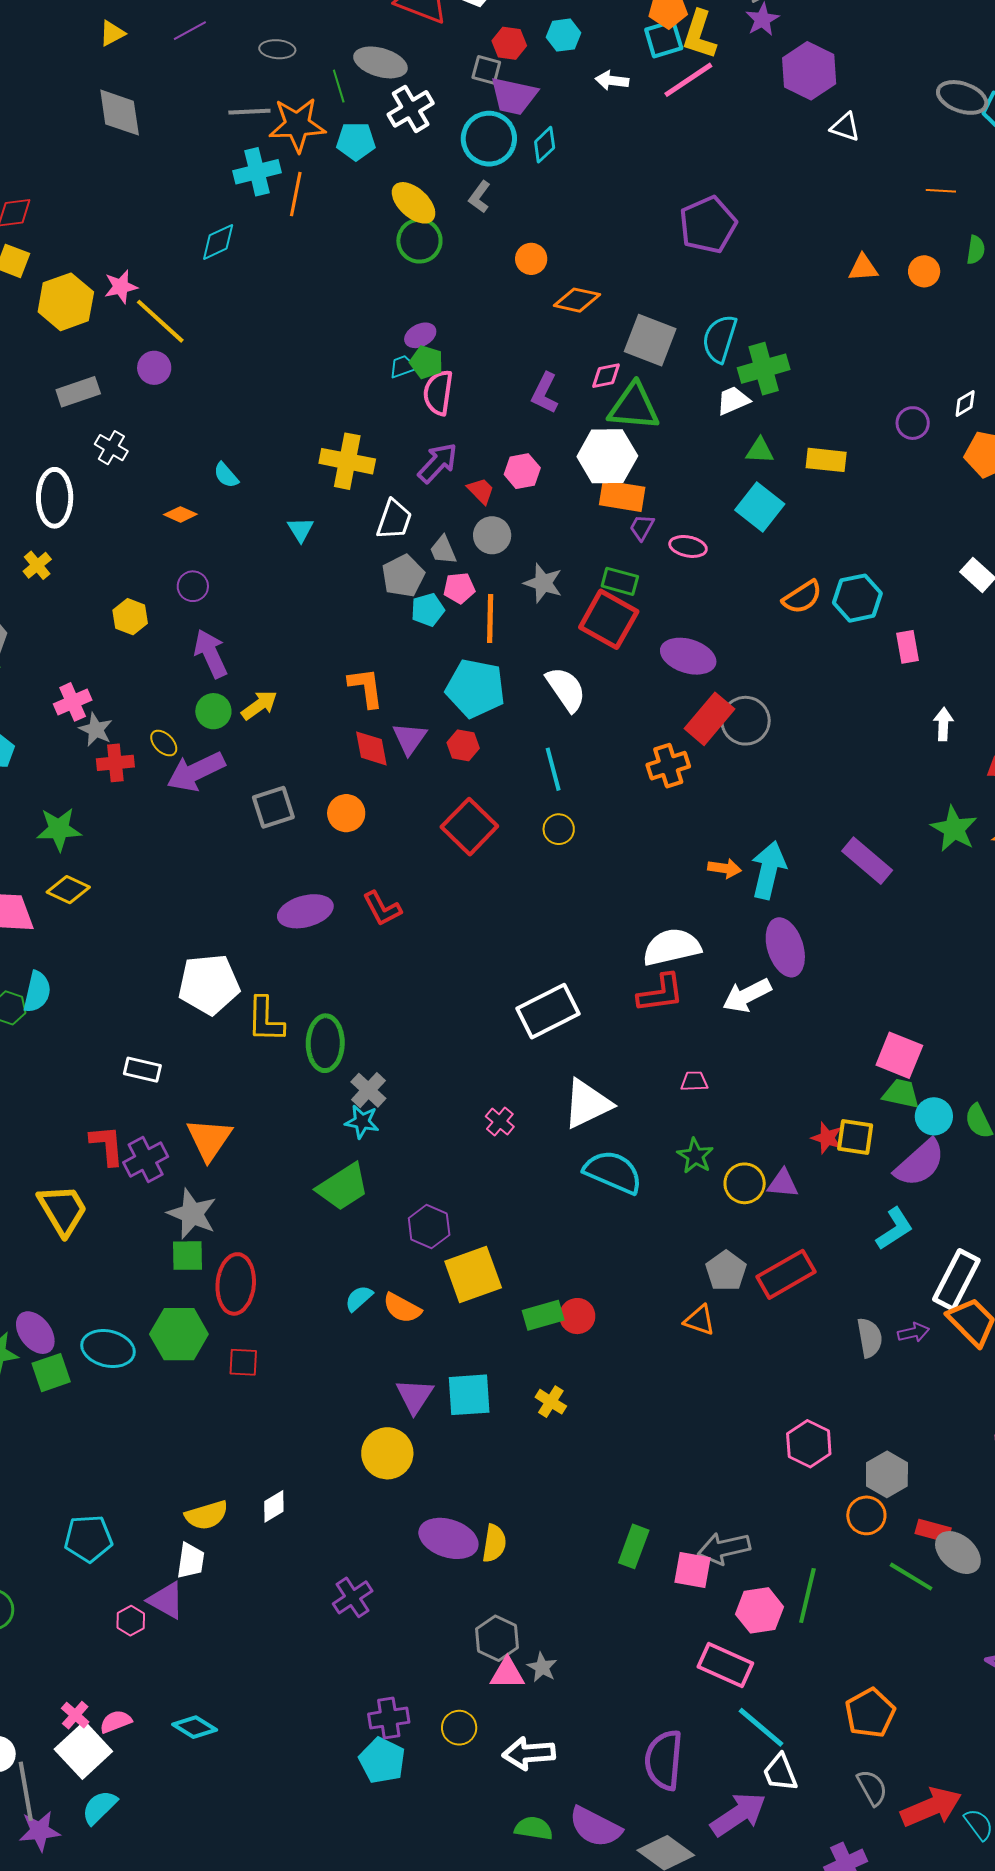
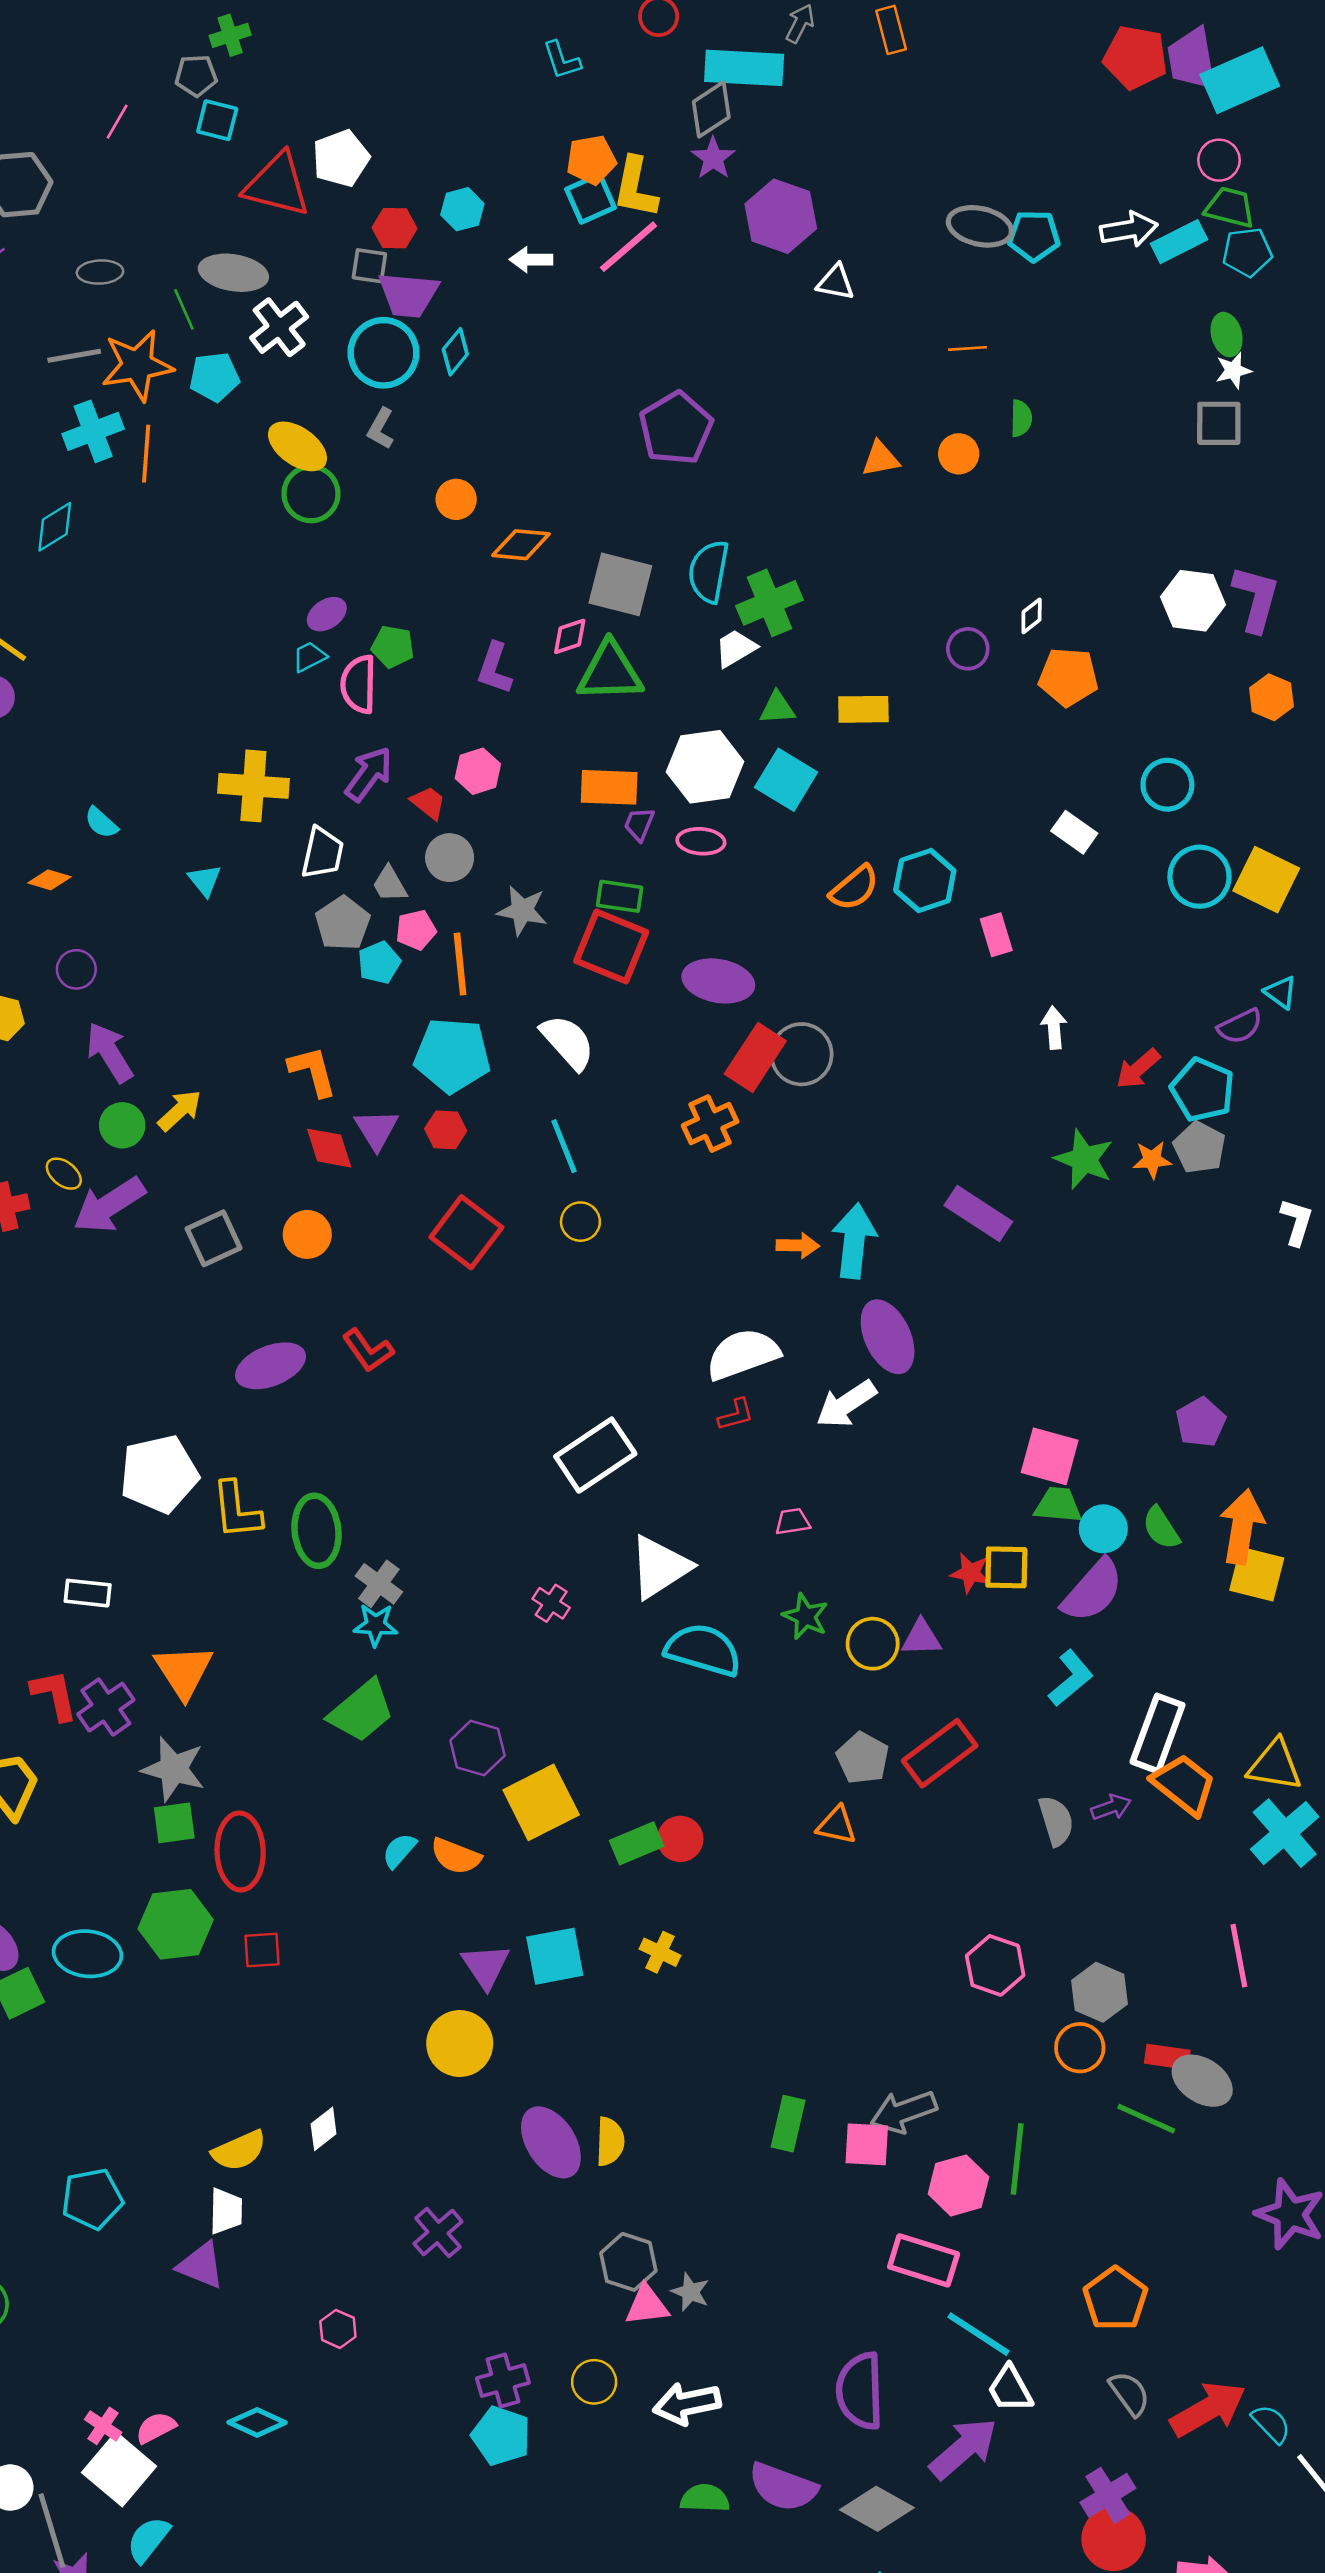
green pentagon: (426, 362) -> (393, 647), moved
white hexagon: (607, 456) -> (705, 767), moved
red L-shape: (661, 993) -> (736, 1415), size x0.6
purple ellipse: (448, 1538) -> (551, 2142), turned 46
pink hexagon: (131, 1621) -> (338, 2329), moved

